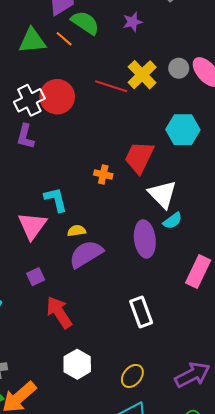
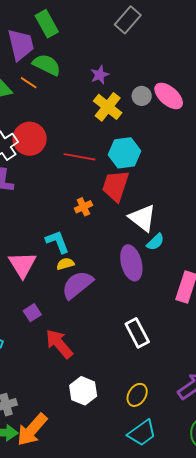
purple star: (133, 22) -> (100, 75), moved
red line: (111, 86) -> (80, 157), moved
cyan hexagon: (183, 130) -> (125, 153), moved
orange cross: (103, 174) -> (83, 207), turned -30
cyan L-shape: (56, 199) -> (57, 242), moved

